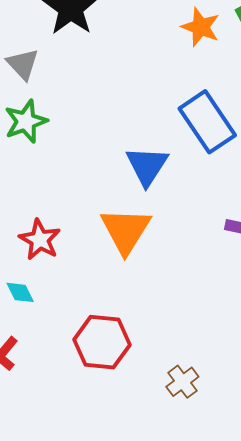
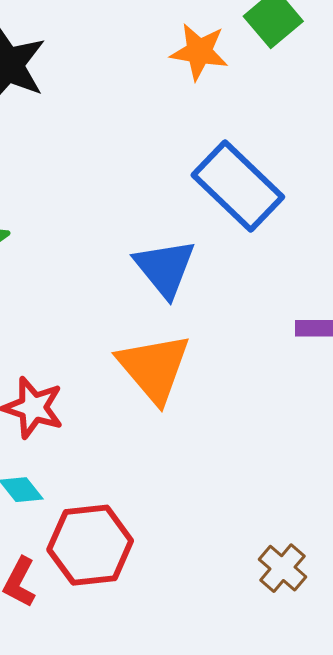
red hexagon: (102, 342) -> (90, 545), moved

